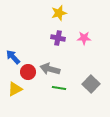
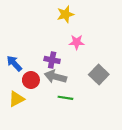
purple cross: (58, 38) -> (52, 60), moved
pink star: (84, 38) -> (77, 42), moved
gray square: (91, 84) -> (99, 74), moved

